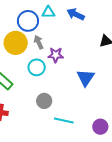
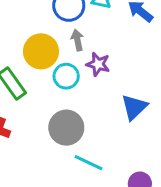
yellow circle: (16, 43) -> (41, 51), moved
gray circle: (44, 101) -> (66, 128), size x1.5

